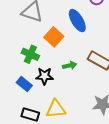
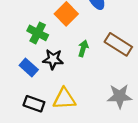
green arrow: (70, 66) -> (83, 48), turned -64

